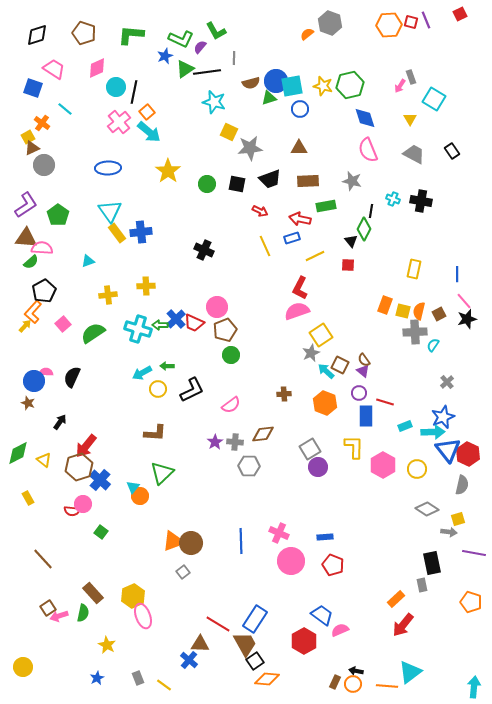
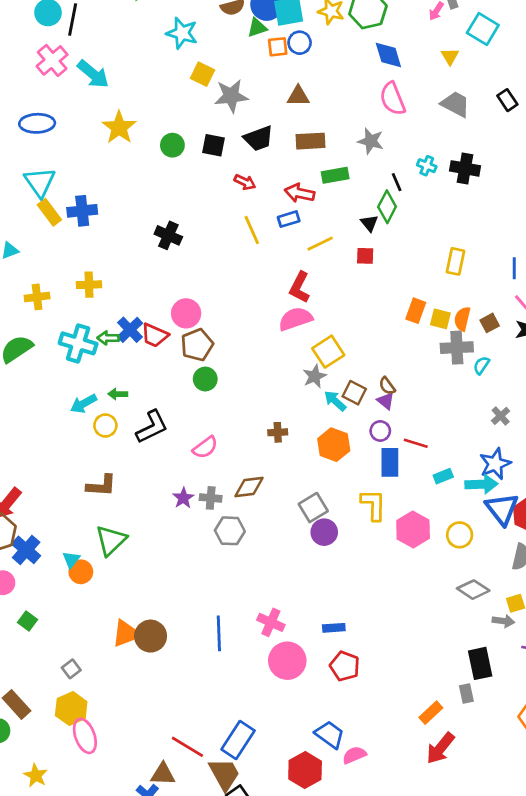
orange square: (147, 112) -> (278, 47), moved, turned 35
black line: (371, 211) -> (397, 182), turned -32
gray square: (183, 572) -> (71, 669), moved

